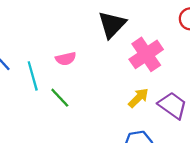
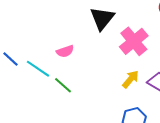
cyan line: (33, 76) -> (38, 69), turned -35

